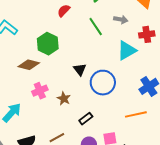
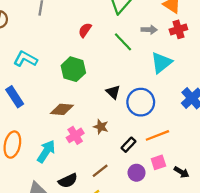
red cross: (147, 34) -> (178, 29), moved
brown diamond: (29, 65) -> (62, 109), moved
pink cross: (40, 91) -> (75, 135), moved
orange line: (136, 114) -> (157, 135), moved

